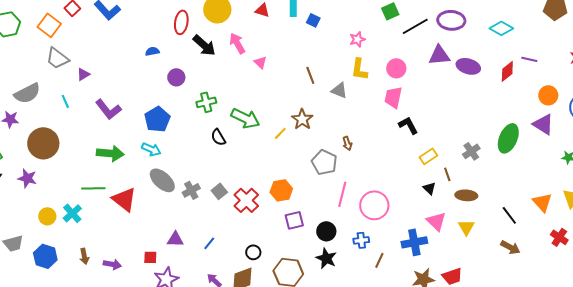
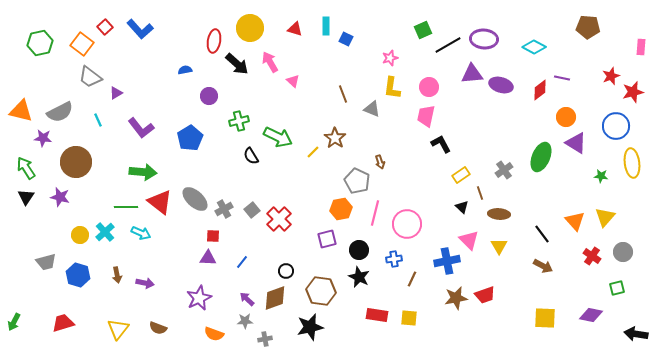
orange circle: (548, 95) -> (566, 117), moved
cyan arrow: (151, 149) -> (141, 233), moved
orange hexagon: (281, 190) -> (341, 209), moved
red triangle: (124, 199) -> (160, 202), moved
red square: (150, 257) -> (213, 236), moved

